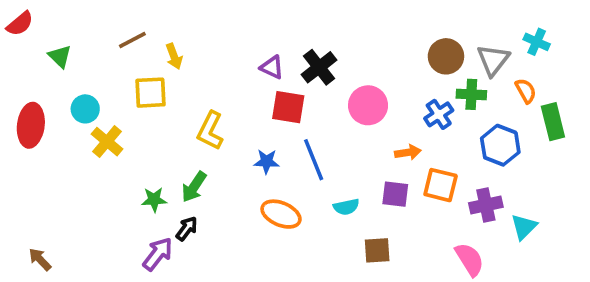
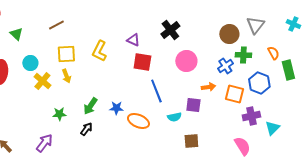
cyan cross: (537, 42) -> (293, 24), moved
yellow arrow: (174, 56) -> (66, 76), moved
gray triangle: (493, 60) -> (255, 25), moved
black cross: (319, 67) -> (170, 30), moved
yellow L-shape: (210, 131) -> (99, 51), moved
blue star: (267, 162) -> (116, 108), moved
orange square: (441, 185) -> (234, 94), moved
purple square: (395, 194) -> (193, 105), moved
green star: (154, 200) -> (59, 114), moved
purple arrow: (158, 254) -> (44, 143), moved

